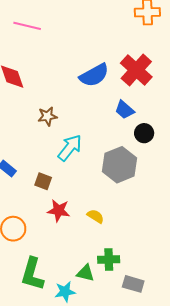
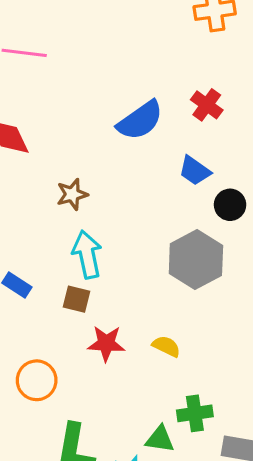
red cross: (136, 70) -> (207, 105), size x0.6
cyan arrow: (70, 148) -> (87, 255), moved, turned -44

